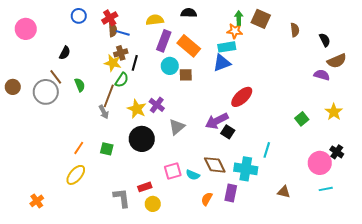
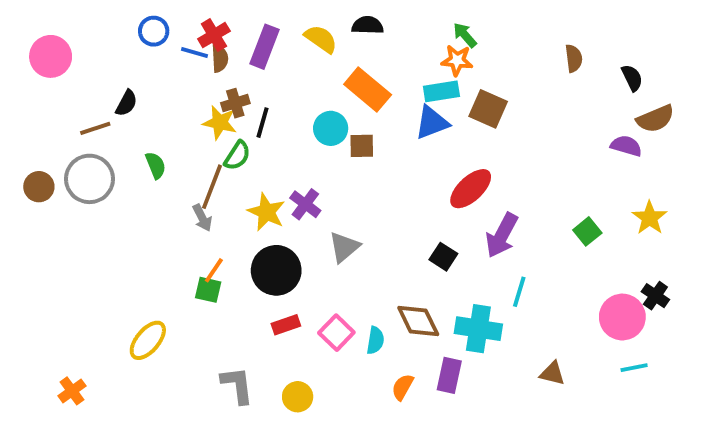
green arrow: (239, 18) -> (465, 35), turned -40
brown square: (261, 19) -> (488, 109), moved
yellow semicircle: (155, 20) -> (321, 39), moved, turned 42
blue line: (123, 33) -> (194, 53), moved
purple rectangle: (164, 41) -> (264, 47), moved
brown line: (56, 77) -> (95, 128), moved, turned -70
brown circle: (13, 87) -> (39, 187), moved
purple arrow: (217, 121) -> (502, 235), moved, turned -35
orange line: (79, 148) -> (214, 270), moved
pink square: (173, 171) -> (336, 333), turned -30
cyan semicircle: (193, 175) -> (375, 340), turned -104
red rectangle: (145, 187) -> (286, 325), moved

